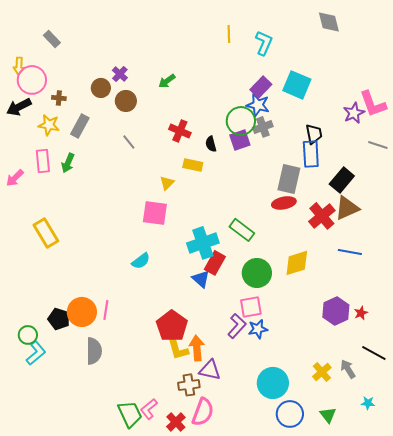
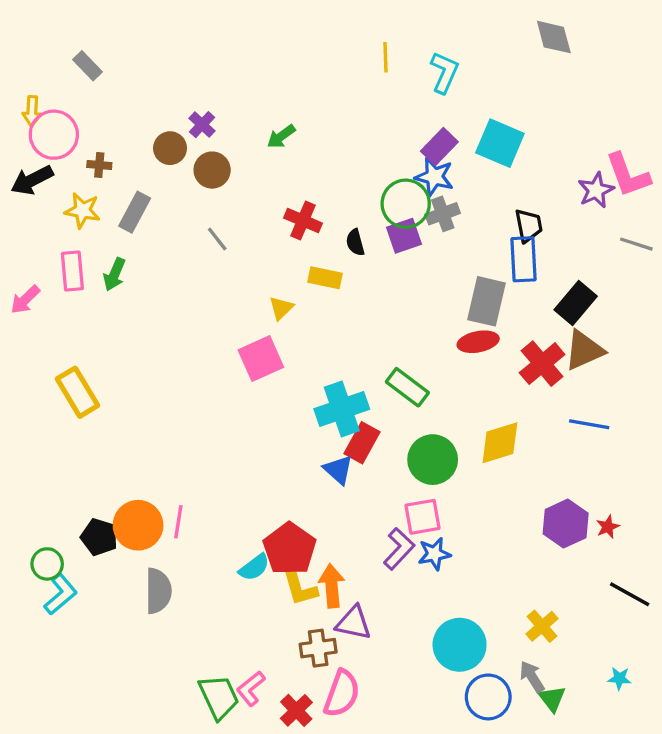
pink square: (155, 213) -> (261, 359), turned -32
cyan semicircle: (141, 261) -> (254, 567), moved
gray arrow: (348, 369) -> (532, 677), moved

